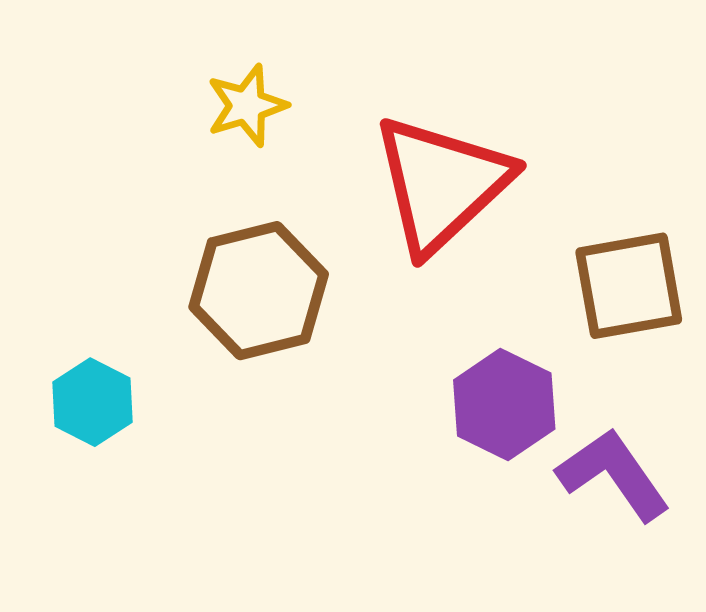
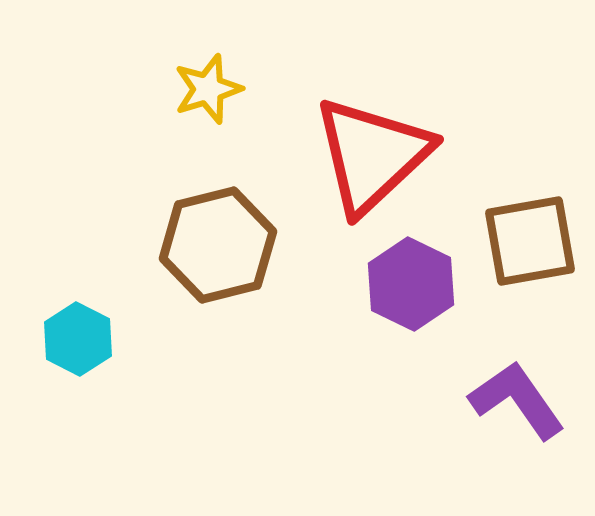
purple hexagon: (504, 404) -> (411, 284), moved

